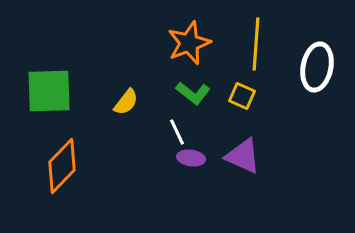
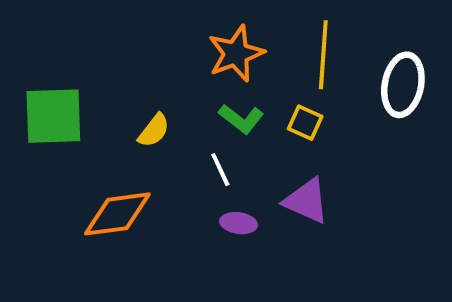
purple ellipse: (191, 158) -> (239, 223), moved
orange diamond: (62, 166) -> (117, 214), moved, turned 38

